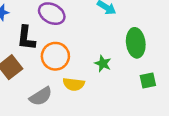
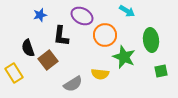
orange circle: (55, 56) -> (105, 35), moved
green star: (103, 64) -> (124, 57), size x1.6

